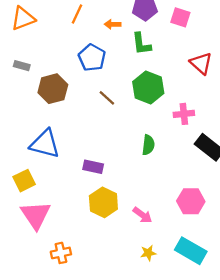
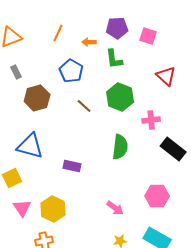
gray rectangle: (22, 66) -> (16, 72), moved, turned 48
green semicircle: (148, 145) -> (120, 147), size x1.4
yellow hexagon: (103, 202) -> (53, 209), moved
pink triangle: (36, 215) -> (22, 208), size x0.7

